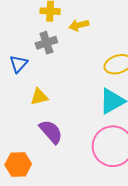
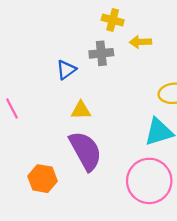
purple semicircle: (51, 132) -> (86, 151), size x1.4

